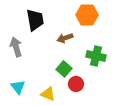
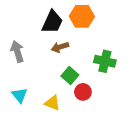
orange hexagon: (87, 15) -> (82, 16), moved
black trapezoid: (35, 20) -> (52, 22), moved, turned 35
brown arrow: (65, 38) -> (60, 47), moved

